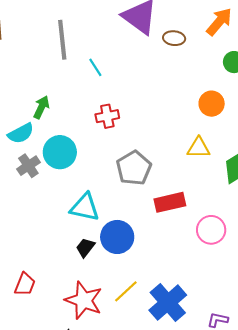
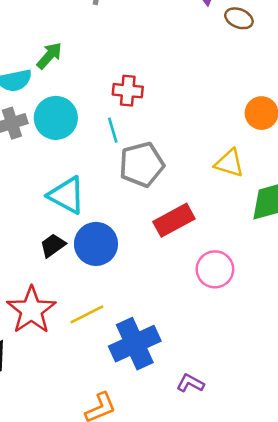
cyan line: (95, 67) -> (113, 130), moved
red rectangle: (170, 202) -> (174, 220), turned -32

